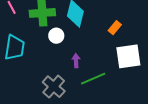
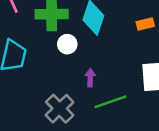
orange rectangle: (115, 28) -> (145, 24), moved, turned 32

